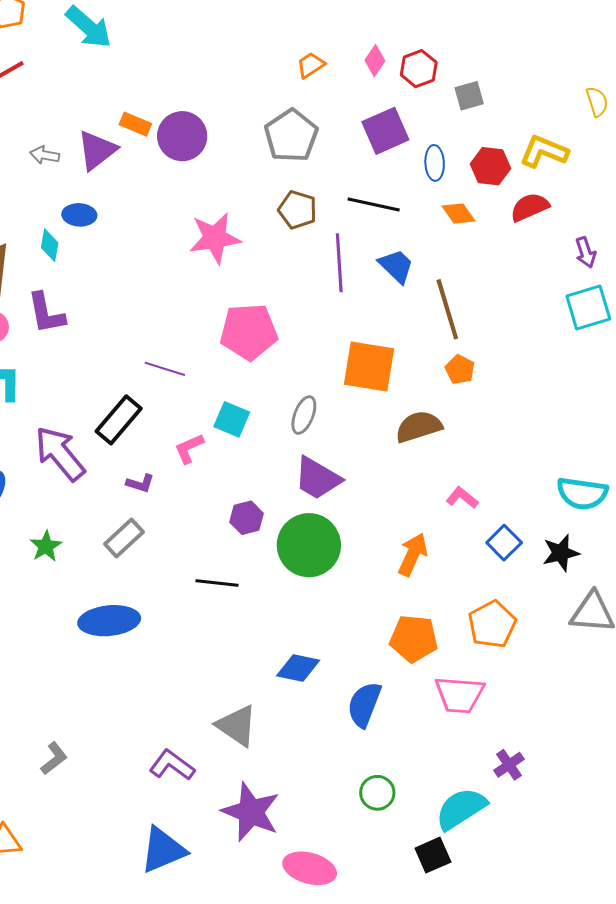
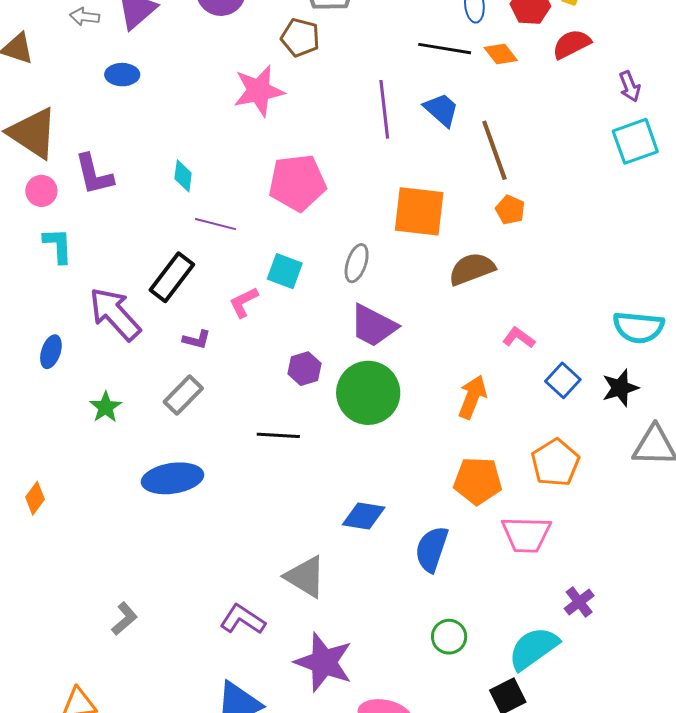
black line: (374, 205) -> (445, 49), moved
brown pentagon: (298, 210) -> (300, 38), moved
cyan diamond: (50, 245) -> (183, 176), moved

